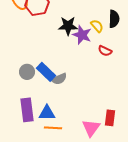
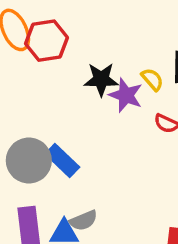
gray circle: (27, 72) -> (29, 161), size x1.6
gray semicircle: (59, 79) -> (84, 220), moved

